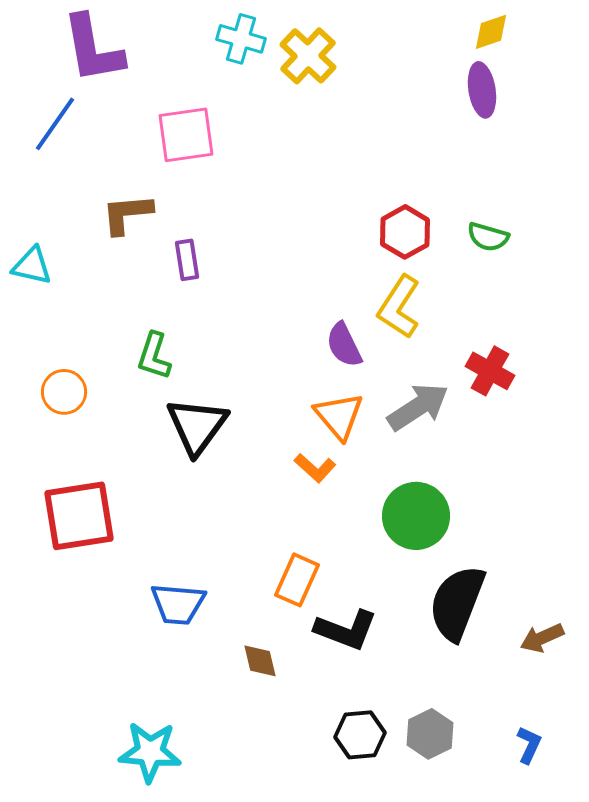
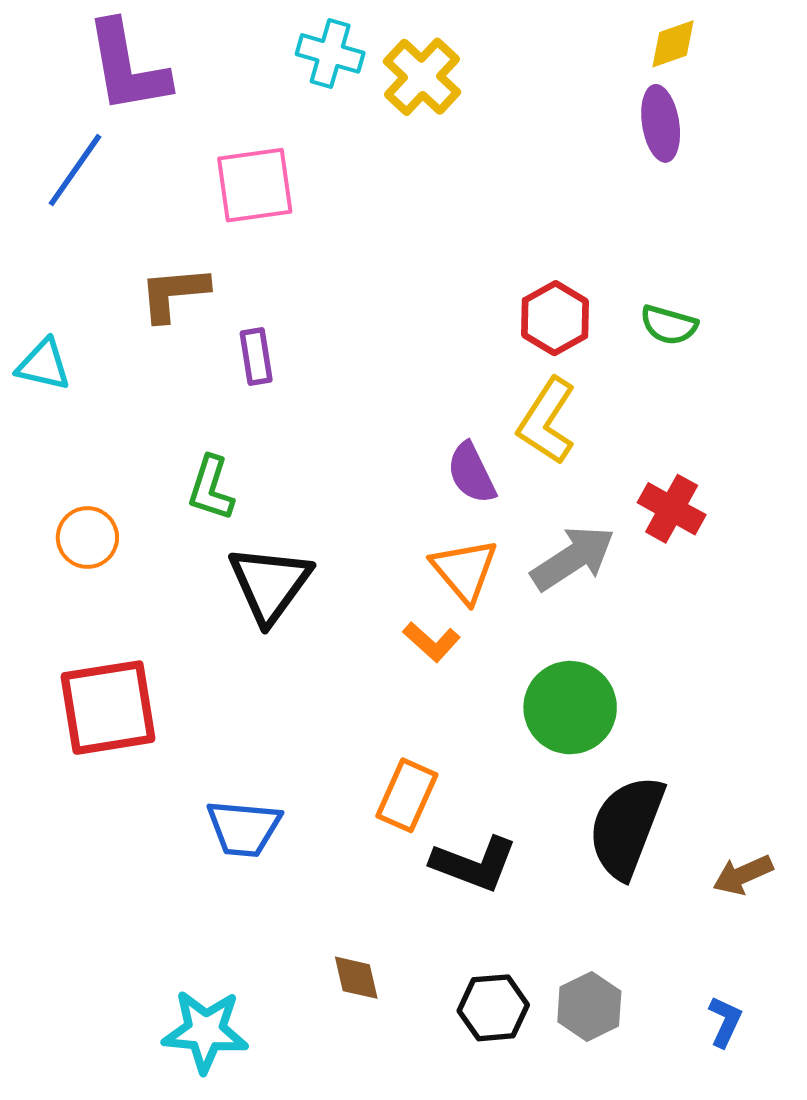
brown diamond: (260, 661) -> (356, 978), moved

